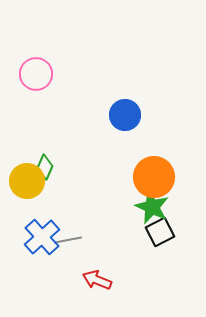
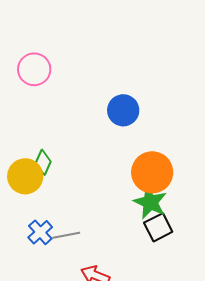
blue cross: (42, 237) -> (40, 232), size x0.7

